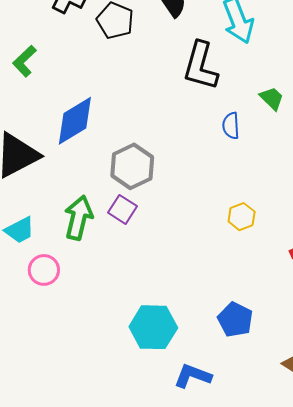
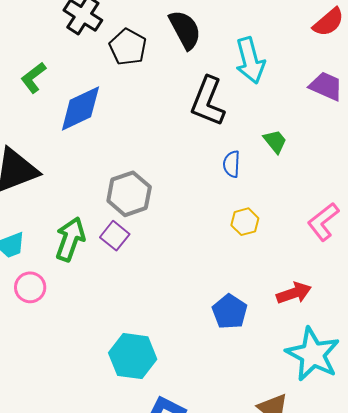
blue diamond: (75, 121) -> (80, 109), moved
yellow hexagon: (242, 217) -> (245, 222), moved
blue pentagon: (235, 320) -> (230, 312), moved

